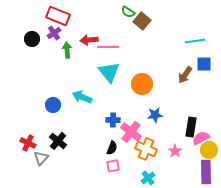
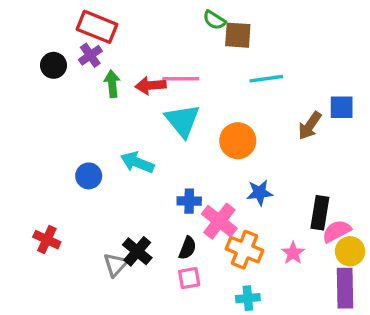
brown square: (142, 21) -> (238, 35), turned -36
red arrow: (89, 40) -> (151, 85), moved
cyan line: (195, 41) -> (266, 79), moved
black cross: (58, 141) -> (137, 251), moved
gray triangle: (41, 158) -> (115, 265), moved
cyan cross: (148, 178) -> (248, 298), turned 32

